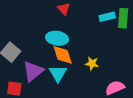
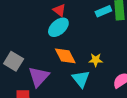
cyan ellipse: (57, 38) -> (58, 27), moved, turned -40
cyan triangle: (58, 73) -> (81, 79), moved

